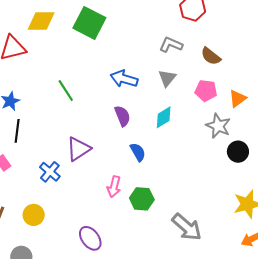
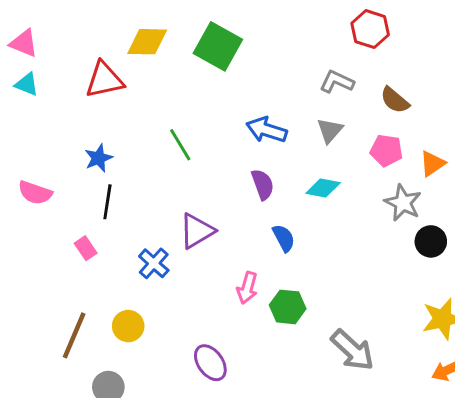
cyan diamond: (164, 117) -> (323, 188), turned 40

